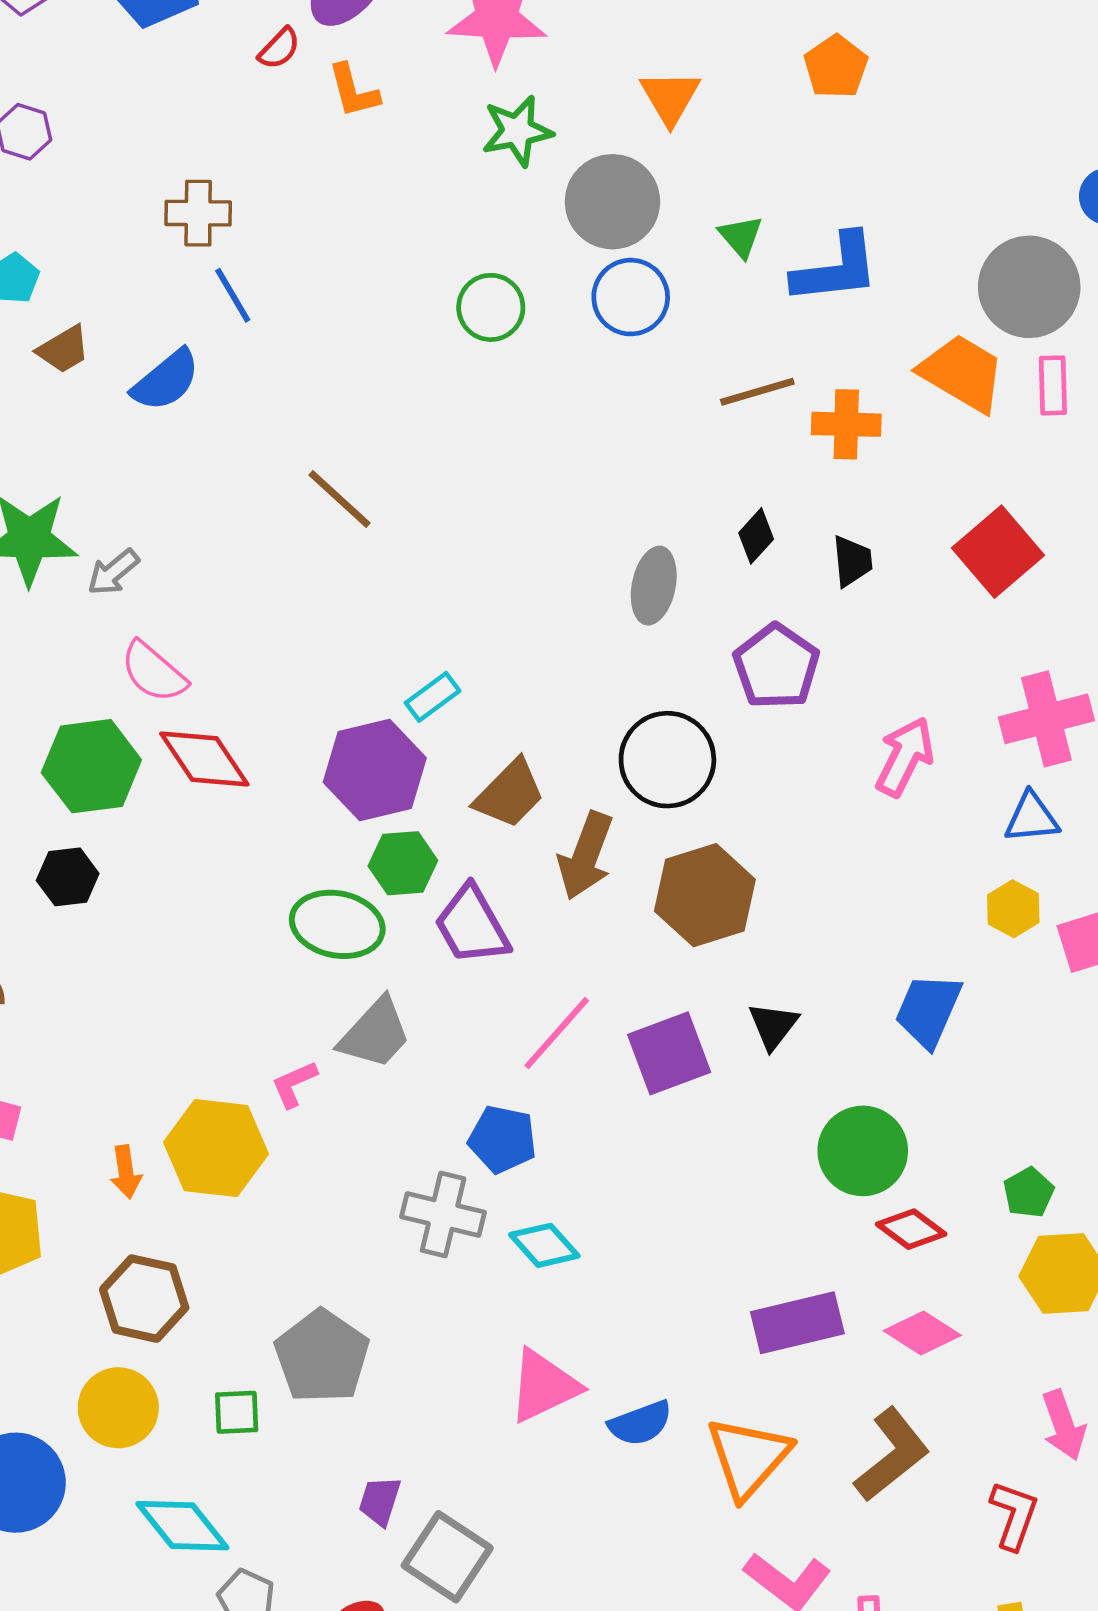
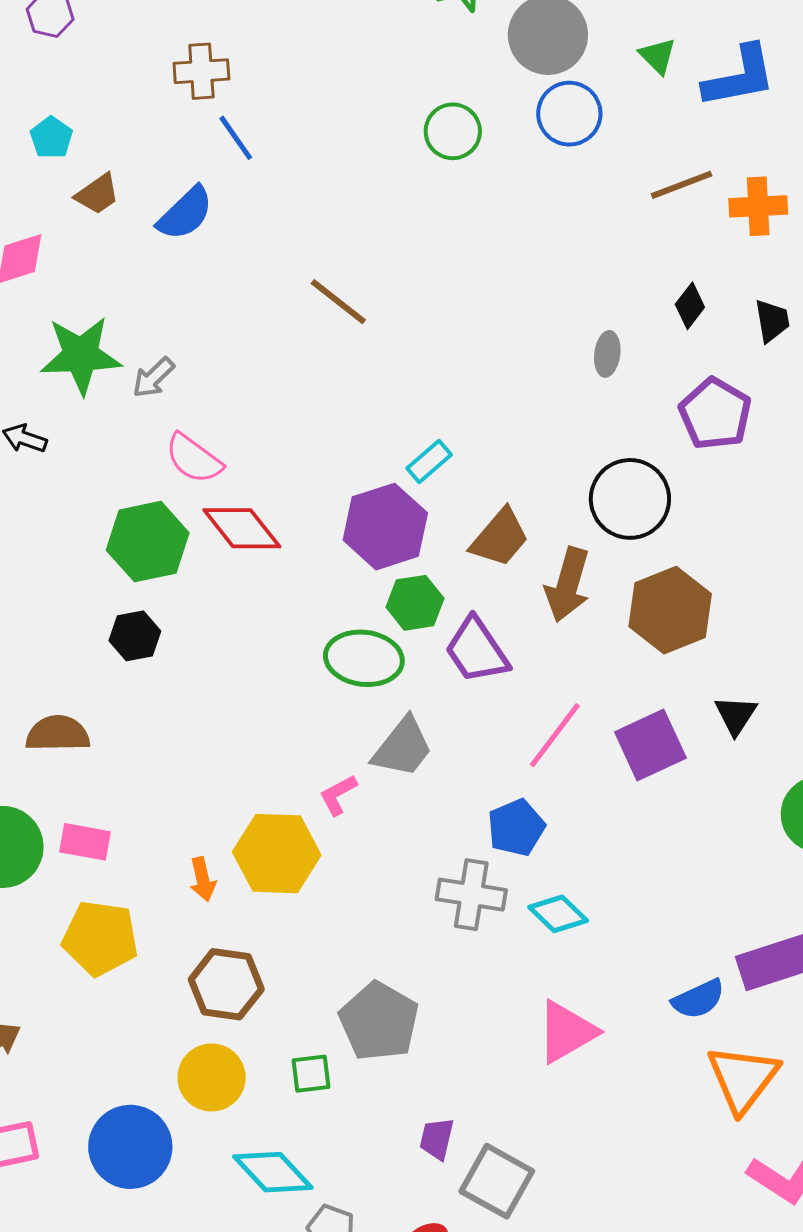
gray ellipse: (654, 586) -> (607, 354), size x0.7
blue pentagon: (502, 1139) -> (516, 828), turned -30
blue semicircle: (640, 1423) -> (698, 999), moved

